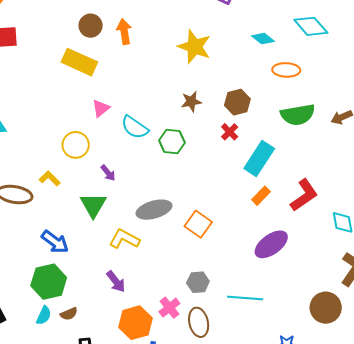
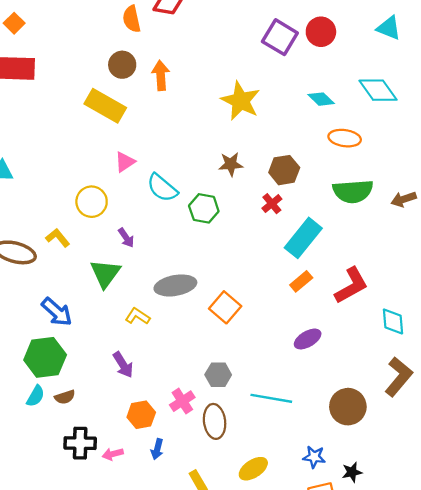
yellow L-shape: (124, 239) -> (138, 316), size x0.7
purple ellipse: (271, 244) -> (308, 339), size x0.7
brown circle: (326, 308) -> (348, 407), moved
orange hexagon: (135, 323) -> (141, 415), size x0.7

